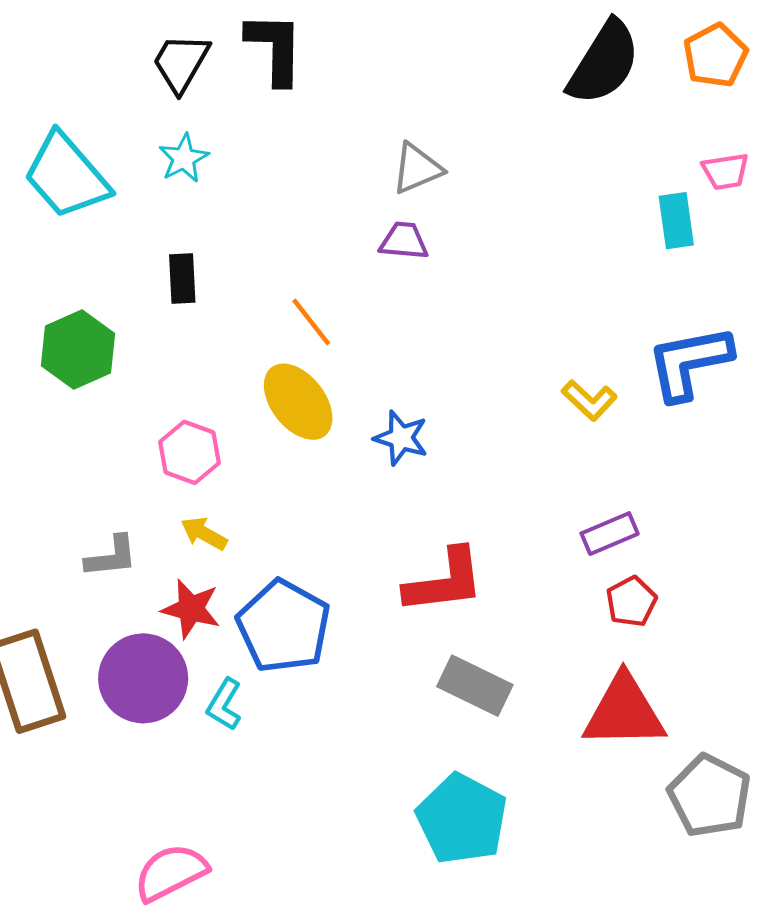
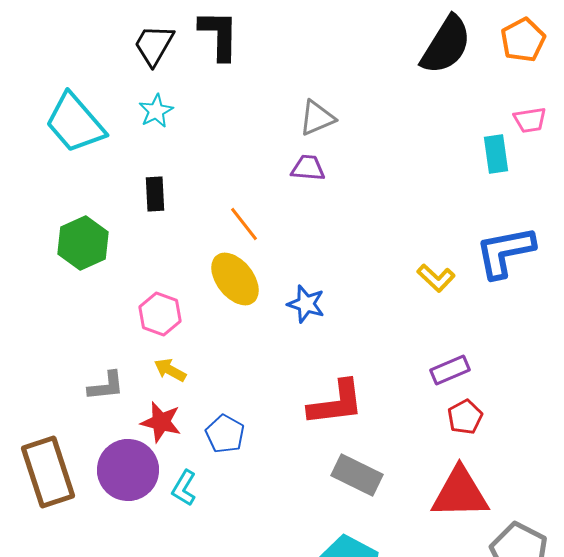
blue pentagon: (284, 626) -> (225, 434), size x0.6

